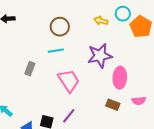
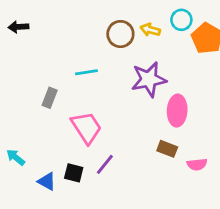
brown circle: (60, 27) -> (120, 34), moved
pink trapezoid: (69, 81) -> (86, 128), moved
pink semicircle: (139, 101) -> (197, 164), moved

